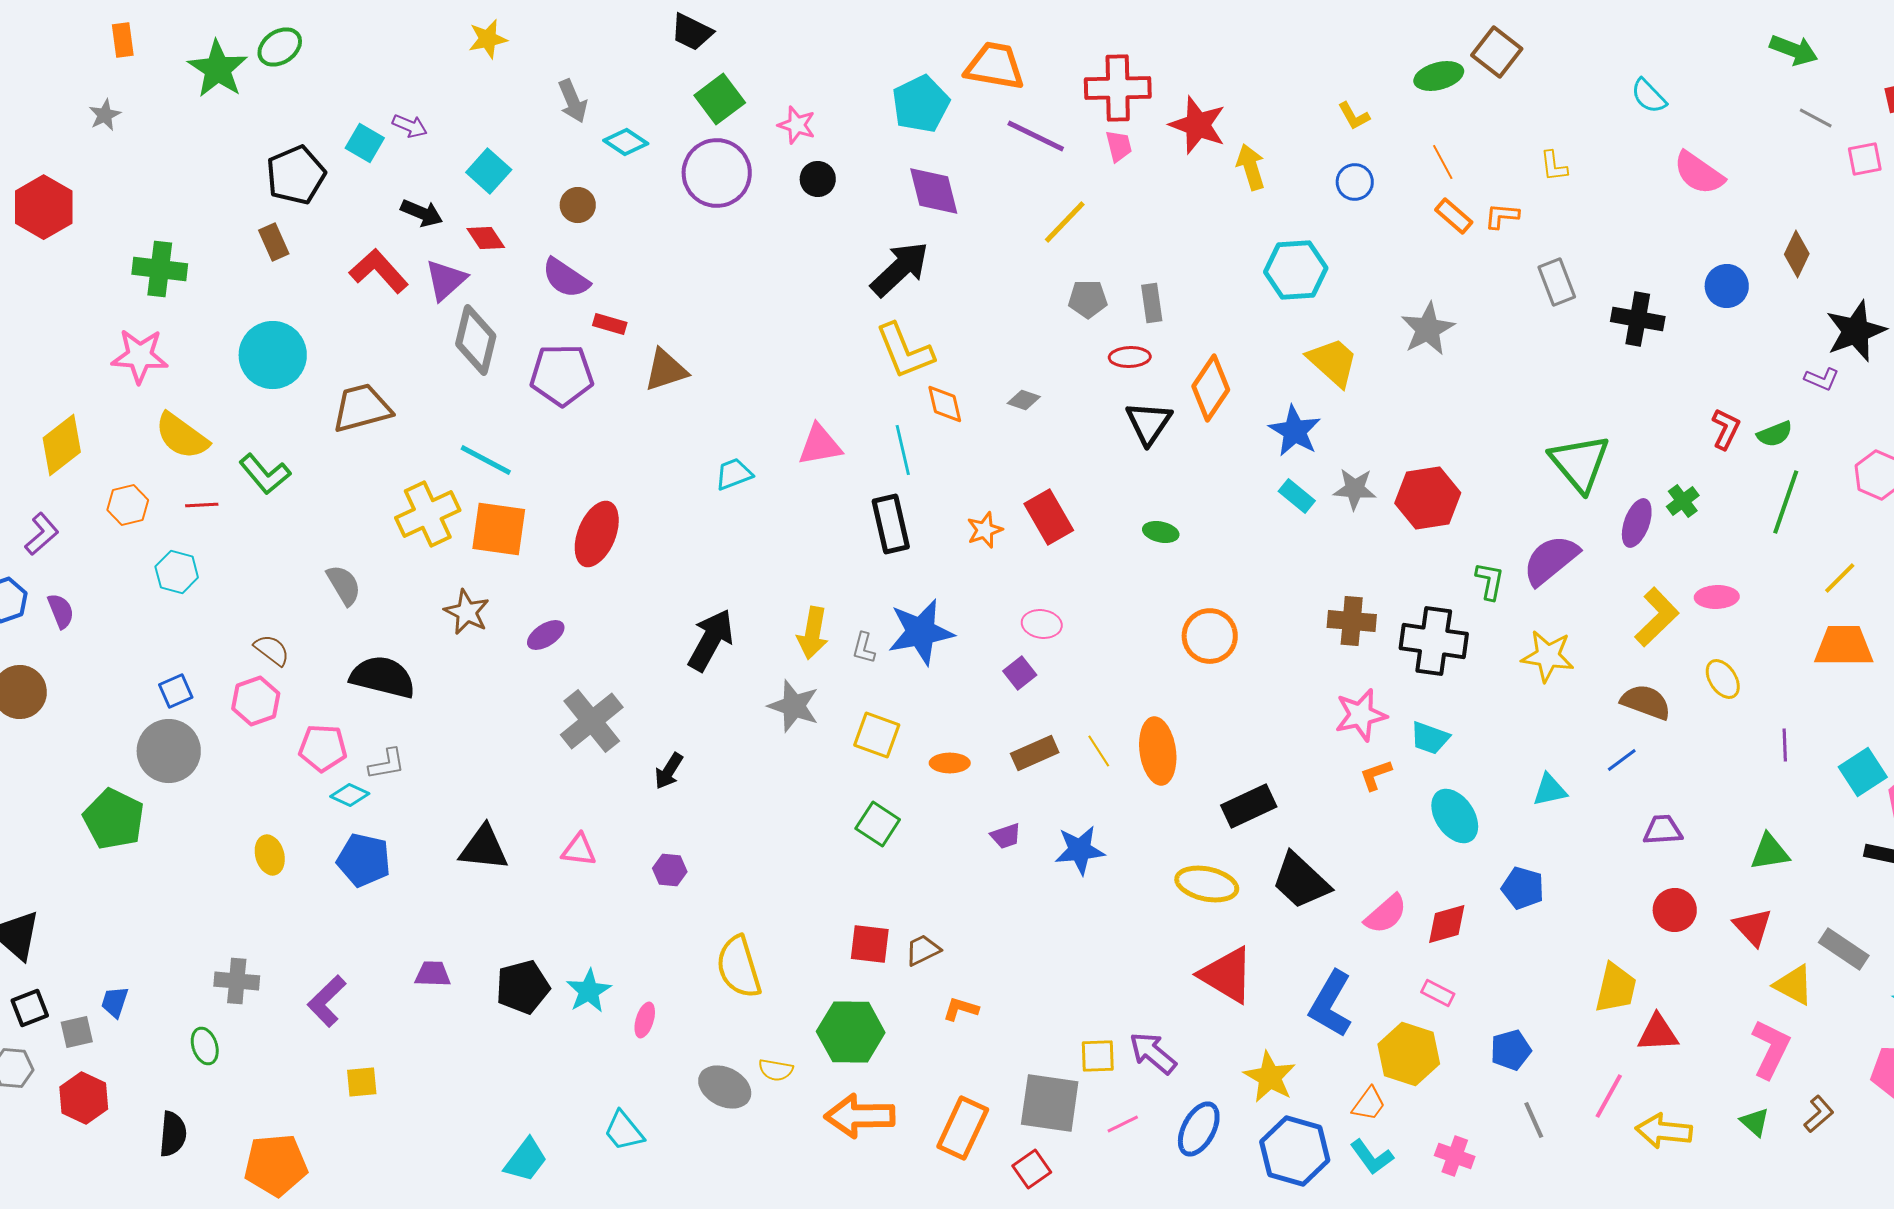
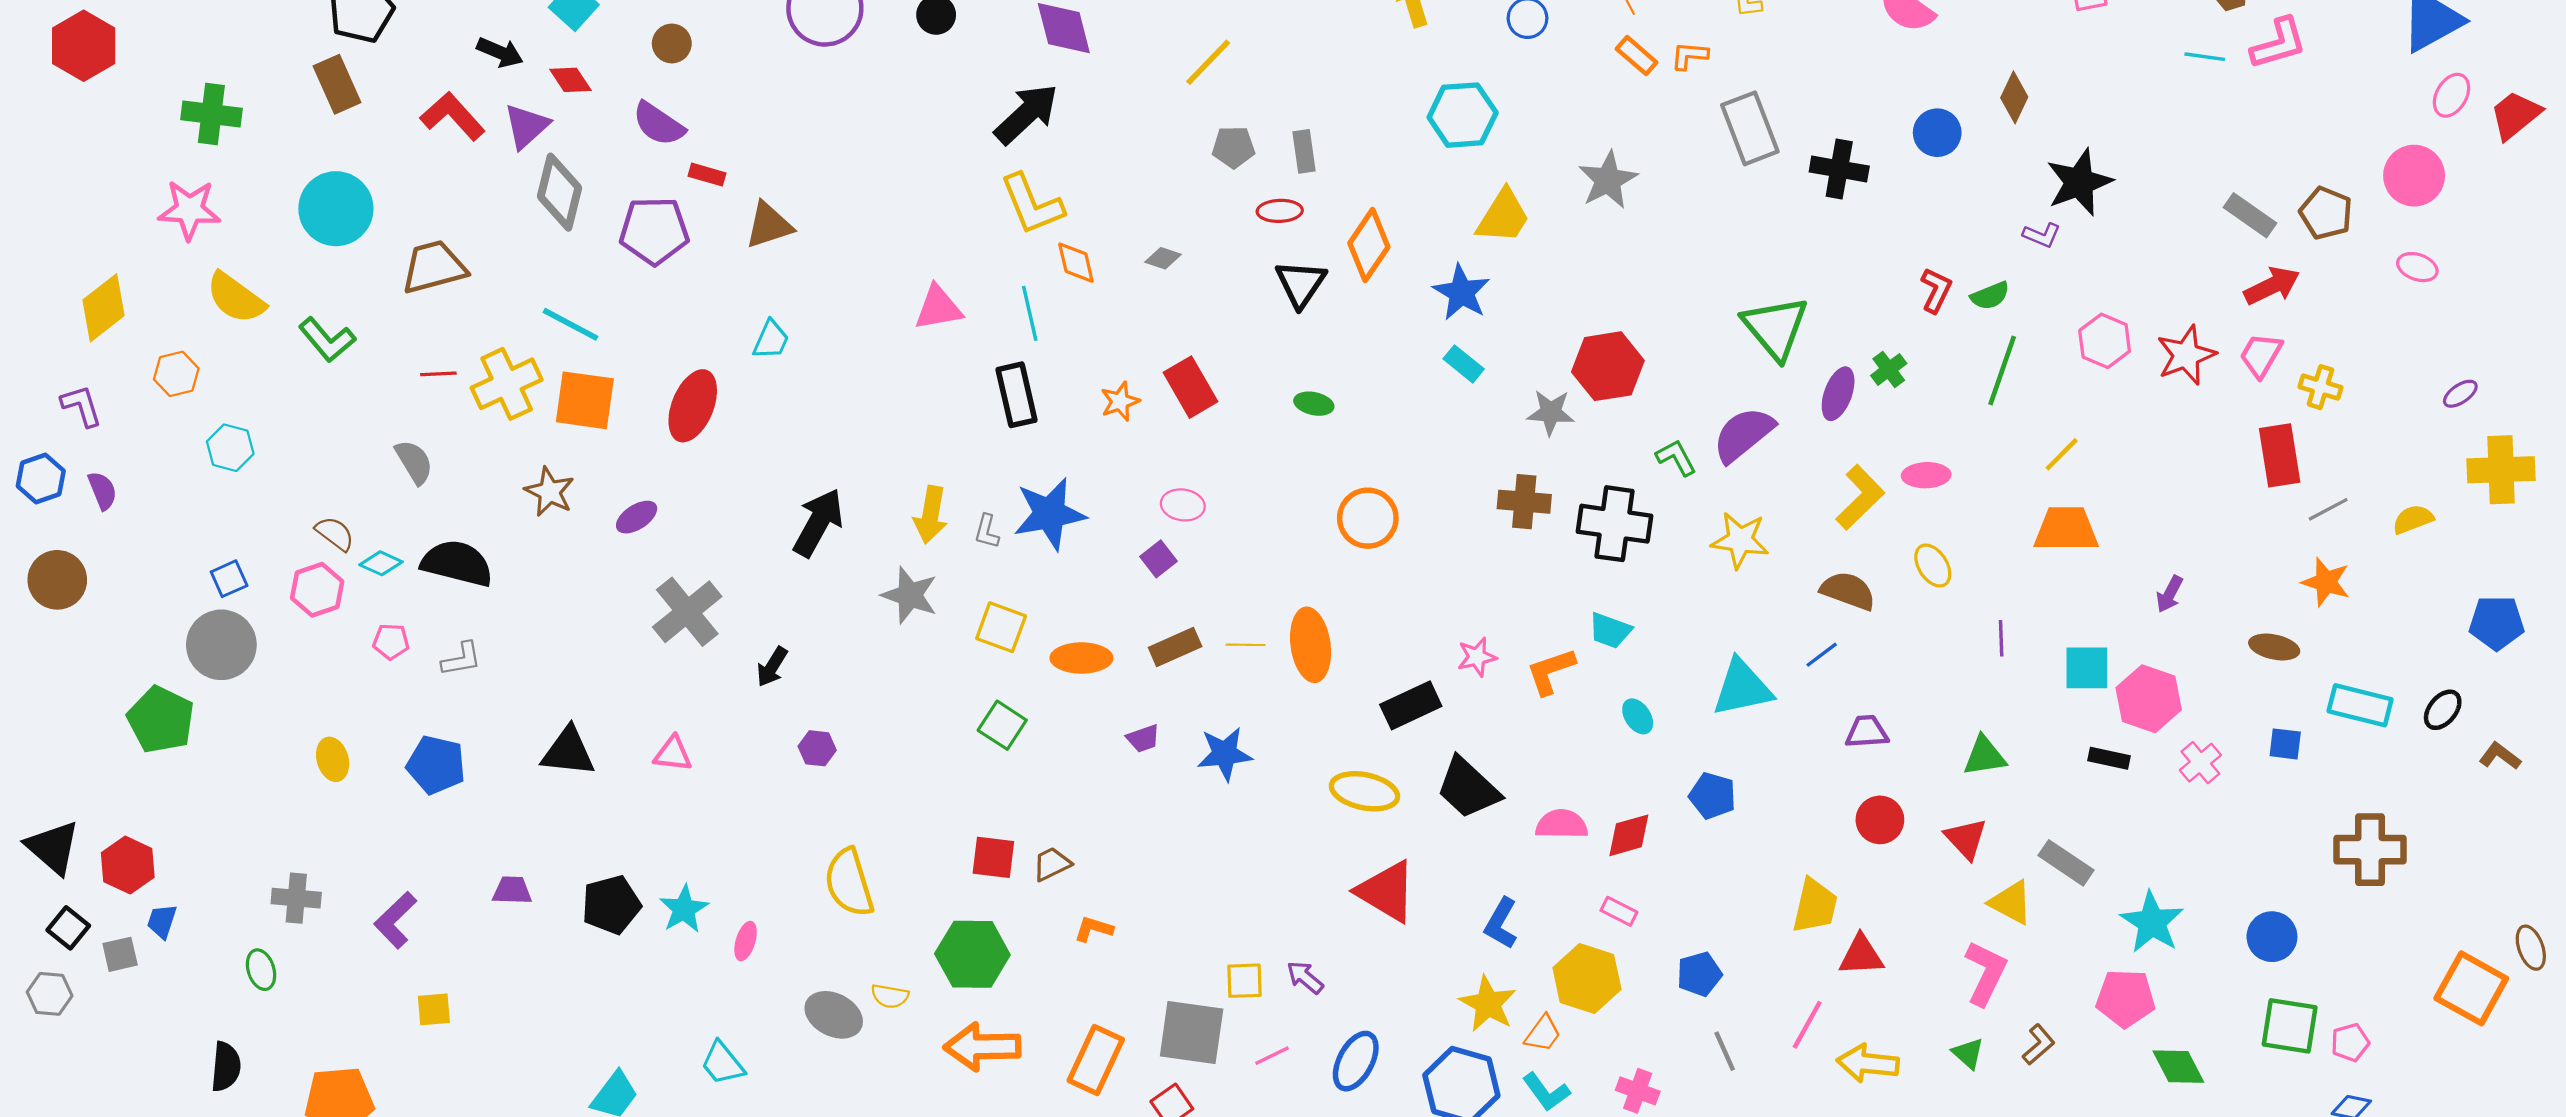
brown rectangle: (274, 242) -> (337, 84), size x1.4
gray rectangle: (1557, 282) -> (1750, 128), size x1.4
yellow trapezoid: (1333, 362) -> (1503, 216), turned 80
cyan trapezoid: (734, 474) -> (771, 340), moved, turned 135
gray star: (1355, 489) -> (1551, 412), moved
red line: (202, 505) -> (438, 374), moved
purple L-shape: (42, 534) -> (81, 406), turned -66
green L-shape: (1490, 581) -> (1676, 458), turned -39
pink star: (1361, 715) -> (1477, 657), moved, size x0.7
pink pentagon: (323, 748) -> (391, 641), size x0.7
yellow line: (1099, 751) -> (1246, 645), turned -56
orange ellipse: (950, 763) -> (1081, 658), size x1.4
cyan square: (1863, 772) -> (2087, 668), turned 33
orange L-shape: (1376, 775) -> (1551, 671), size x1.4
cyan triangle: (1550, 790) -> (1742, 688), size x1.6
cyan diamond: (350, 795) -> (381, 563), moved
cyan ellipse: (1455, 816) -> (1638, 716), size x0.6
purple hexagon: (670, 870) -> (817, 748), moved
pink semicircle: (1386, 914) -> (1562, 824), turned -138
blue L-shape: (1331, 1004) -> (1501, 923), size x0.7
black square: (30, 1008) -> (68, 928), turned -30
purple arrow: (1153, 1053) -> (1305, 977), size x0.7
yellow star: (1270, 1077) -> (1488, 1004), moved
red hexagon: (84, 1098) -> (128, 865), moved

